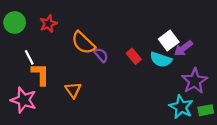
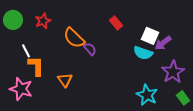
white square: (169, 40) -> (150, 36), turned -30
red rectangle: (134, 56) -> (116, 23), moved
cyan star: (181, 107) -> (147, 95), moved
green rectangle: (206, 110) -> (183, 98), turned 64

